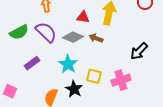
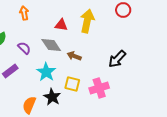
purple semicircle: (46, 32) -> (24, 48), moved, size x0.6
gray diamond: (73, 37) -> (51, 45), turned 35
brown arrow: (96, 38) -> (74, 56), moved

